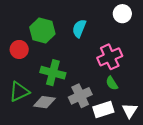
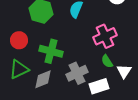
red circle: (19, 49) -> (19, 40), moved
gray diamond: (44, 102) -> (43, 79), turned -30
white triangle: (130, 111) -> (124, 71), moved

